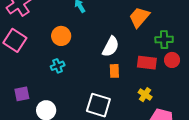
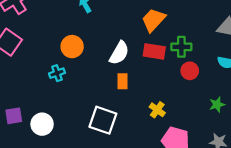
orange circle: (61, 36) -> (72, 47), moved
red rectangle: (147, 63) -> (154, 51), moved
purple square: (22, 94) -> (14, 116), moved

